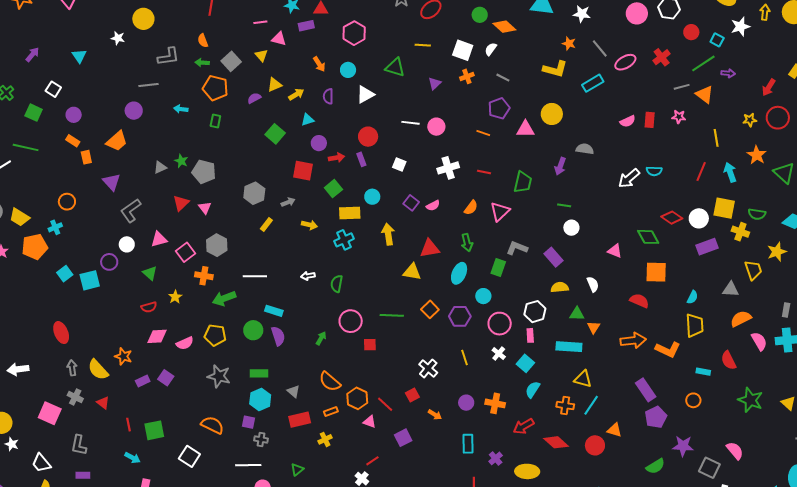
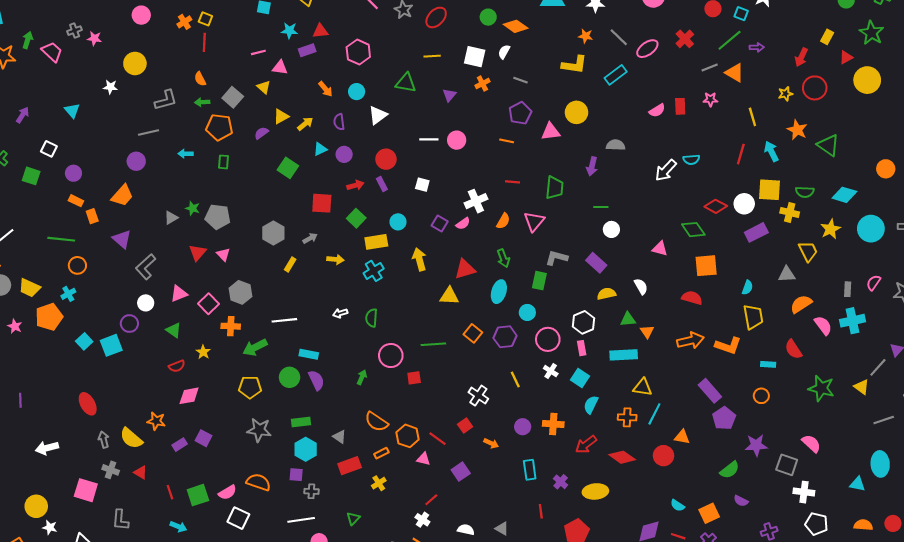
purple circle: (319, 143) -> (344, 154), moved
green line: (26, 147) -> (61, 239), moved
white cross: (448, 168) -> (476, 201), moved
pink semicircle: (185, 343) -> (227, 492), moved

